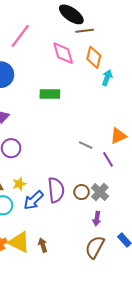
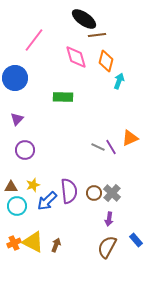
purple line: (108, 159) -> (111, 147), moved
brown arrow: (43, 245) -> (56, 245), turned 40

